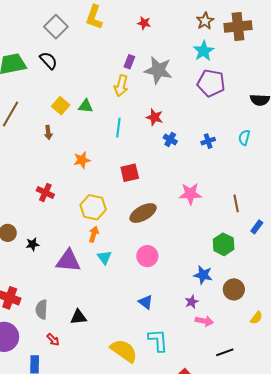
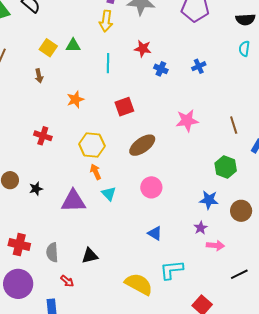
cyan semicircle: (244, 138) -> (244, 49), moved
orange arrow: (94, 234) -> (96, 172), turned -35
cyan L-shape: (158, 340) -> (172, 270), turned -85

